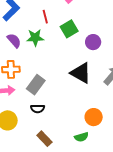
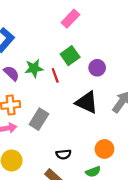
red line: (45, 17) -> (55, 75), moved
black semicircle: (38, 109) -> (63, 154), moved

